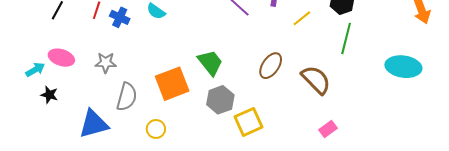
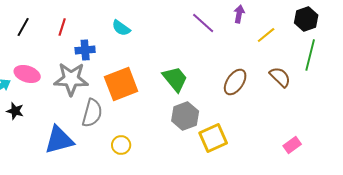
blue cross: (120, 17) -> (85, 50), moved, turned -30
gray star: (106, 63) -> (71, 79), size x1.6
brown semicircle: (316, 80) -> (280, 77), moved, size x0.7
orange square: (172, 84) -> (121, 84), moved

